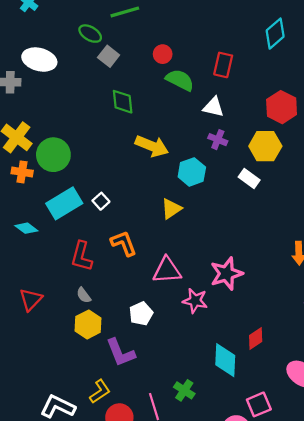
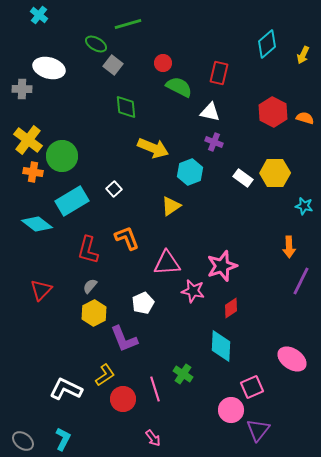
yellow hexagon: (265, 146) -> (275, 173), moved
white square: (101, 201) -> (114, 189), moved
cyan diamond: (26, 228) -> (37, 224), size x1.4
gray semicircle: (84, 295) -> (90, 286), turned 77
red diamond: (256, 338) -> (231, 308), moved

